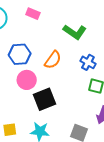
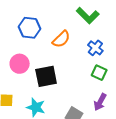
pink circle: (27, 80) -> (20, 64), moved

